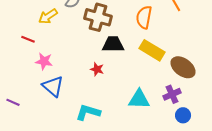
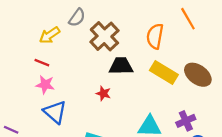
brown cross: (98, 17) -> (104, 36), turned 32
red line: (28, 39) -> (42, 63), moved
brown ellipse: (183, 67) -> (198, 75), moved

